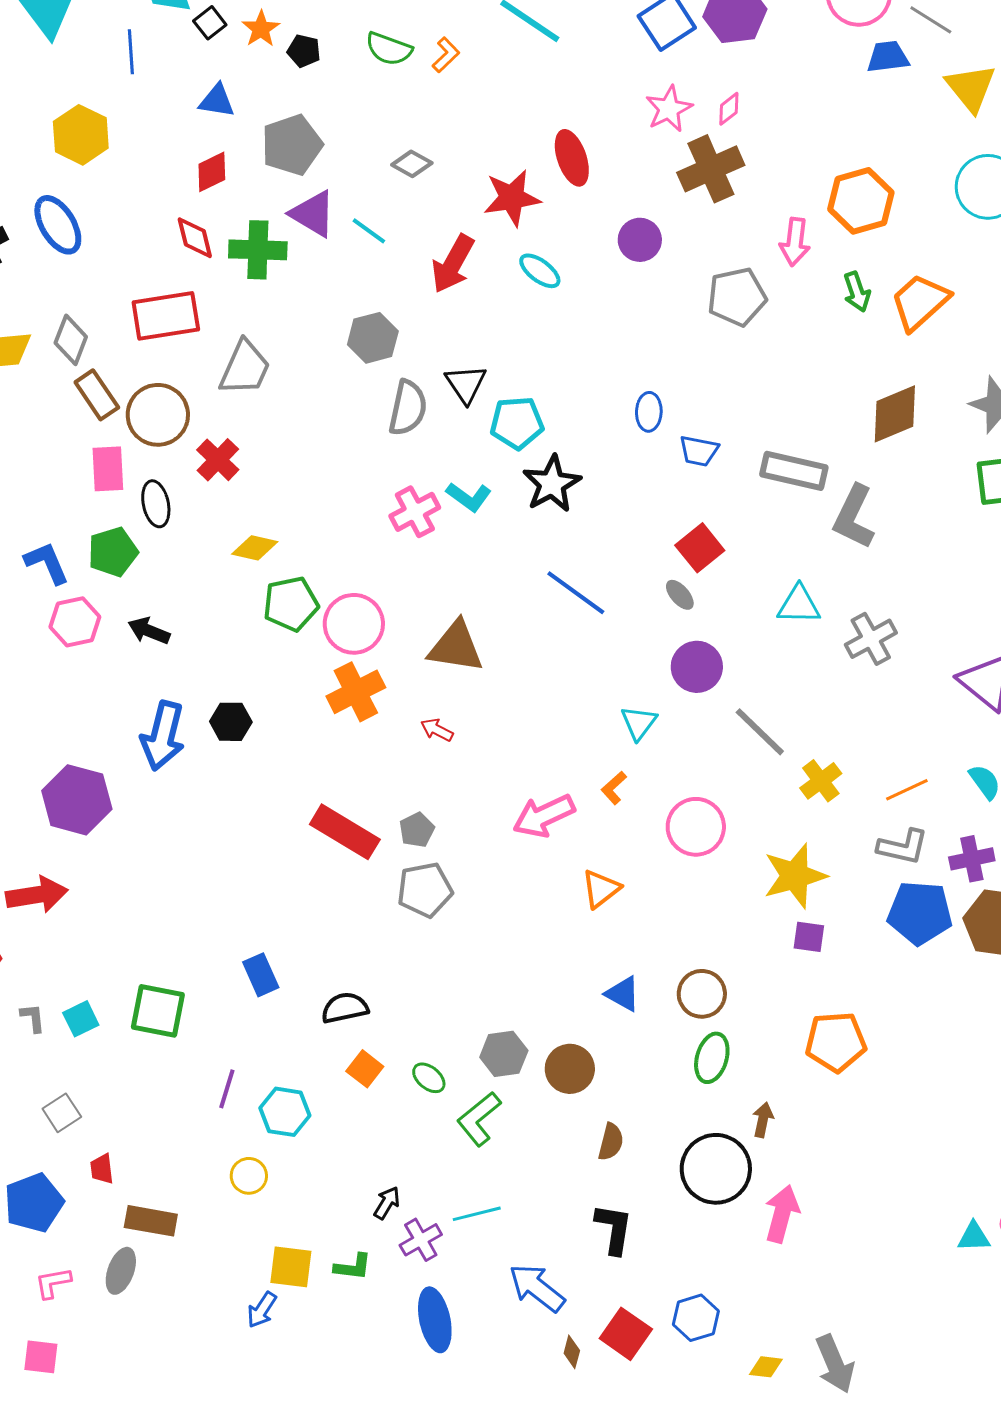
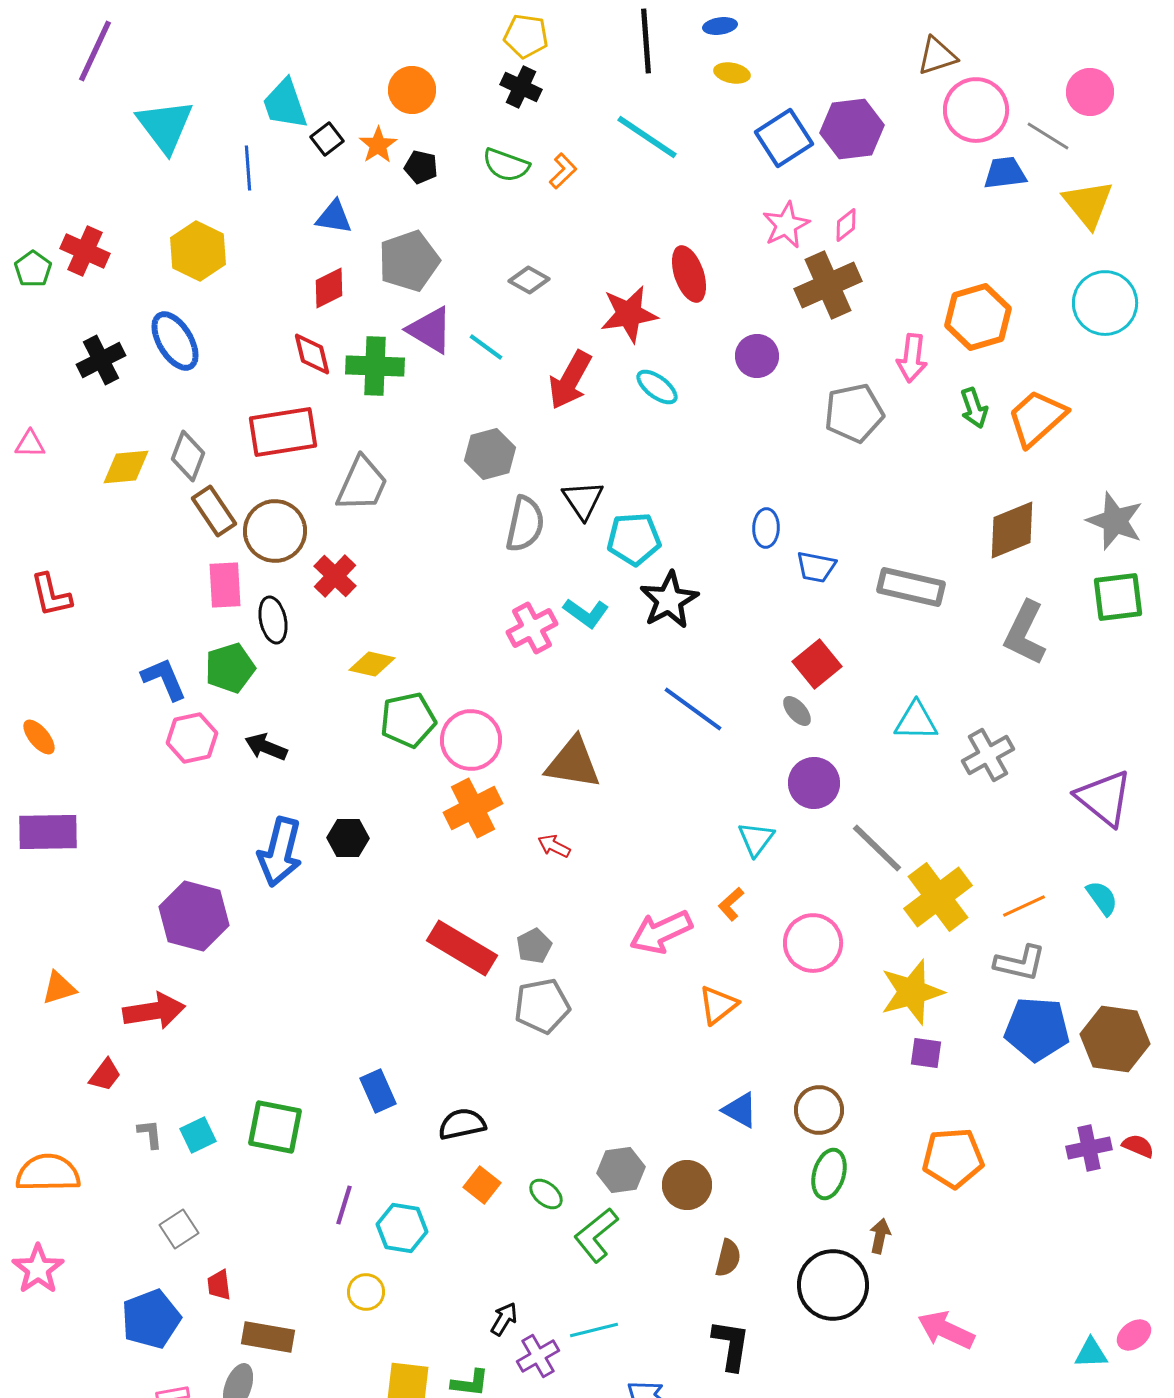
gray L-shape: (854, 517) -> (1025, 633), moved
yellow cross: (821, 781) -> (938, 897), size x1.6
purple cross: (972, 859) -> (1089, 1148), moved
pink arrow: (782, 1214) -> (946, 1330), moved, turned -80

